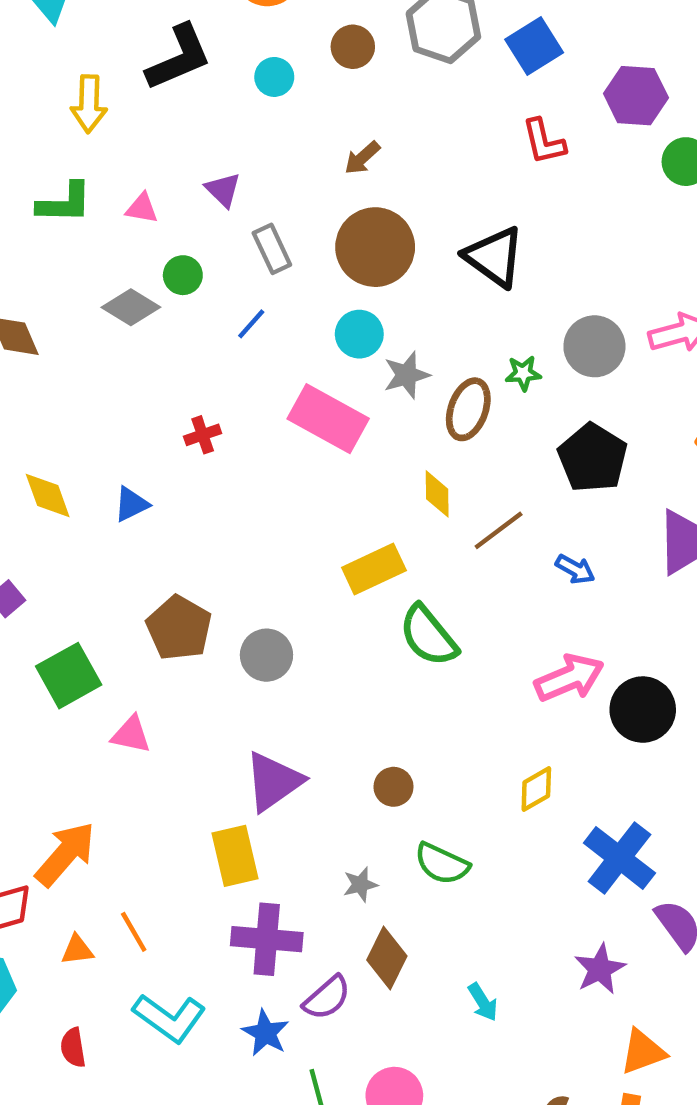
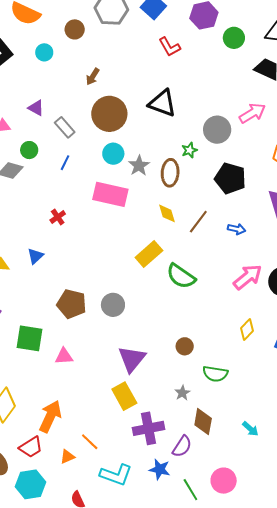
green square: (69, 676) -> (29, 338), turned -36

